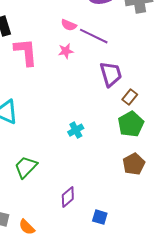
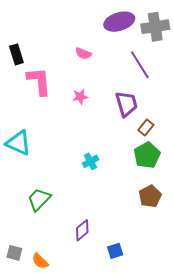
purple line: (94, 36) -> (140, 65), moved, turned 32
pink star: (66, 51) -> (80, 97), moved
blue square: (100, 217) -> (115, 251), turned -35

